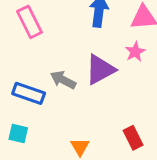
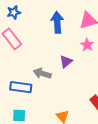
purple triangle: (100, 70) -> (66, 62), size x0.6

